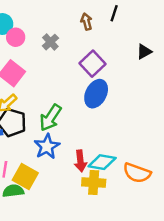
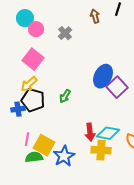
purple square: (92, 64) -> (117, 87), moved
green arrow: (50, 118) -> (65, 96), size x0.6
blue star: (47, 146) -> (64, 156), moved

